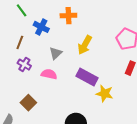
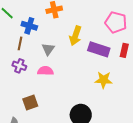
brown line: (20, 42) -> (20, 43), moved
purple rectangle: (87, 77) -> (99, 49), moved
brown square: (28, 103) -> (30, 103), turned 35

